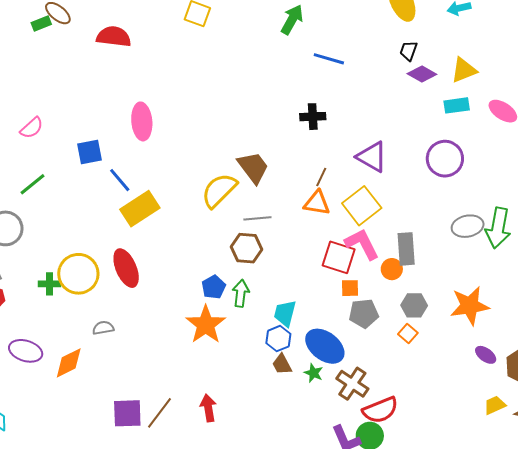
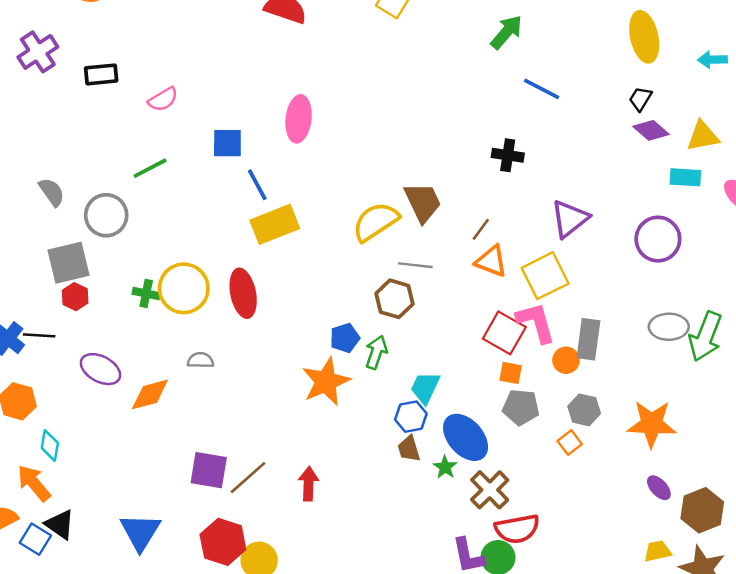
purple triangle: (372, 157) -> (570, 219), turned 40
brown line: (321, 177) -> (481, 229), moved

